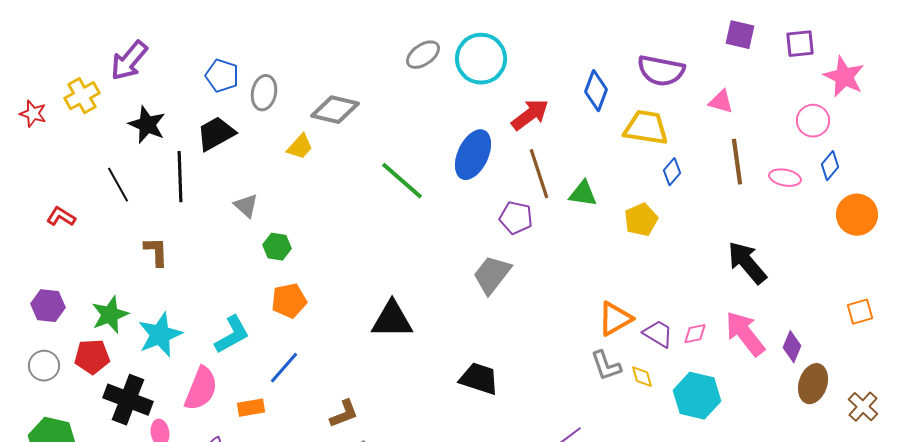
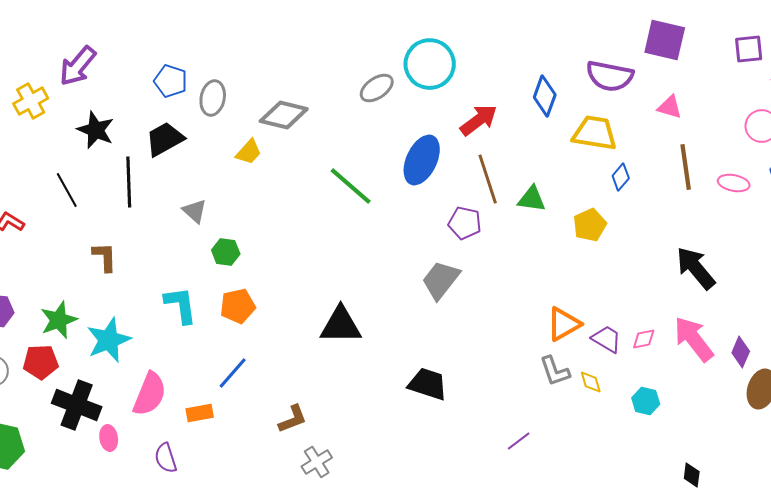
purple square: (740, 35) -> (665, 40), moved, size x1.4
gray ellipse: (423, 55) -> (377, 88), moved
cyan L-shape: (232, 335) -> (181, 305), moved, turned -69
cyan hexagon: (697, 396) -> (646, 401), size x0.6

